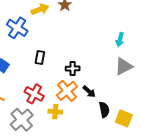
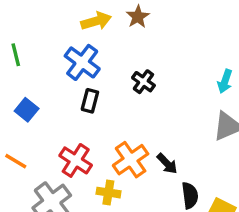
blue cross: (17, 28) -> (82, 62), moved
black cross: (73, 68) -> (143, 82), moved, turned 32

